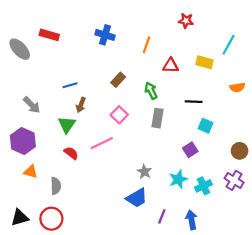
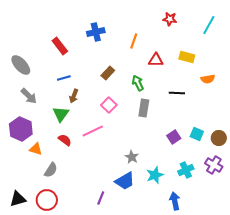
red rectangle: (49, 35) -> (60, 46), moved, turned 36
blue cross: (105, 35) -> (96, 32), turned -30
cyan line: (229, 45) -> (209, 25), moved
gray ellipse: (20, 49) -> (21, 65), moved
orange semicircle: (237, 87) -> (208, 79), moved
cyan square: (206, 126) -> (197, 134), moved
orange triangle: (31, 172) -> (36, 149), moved
cyan star: (178, 179) -> (155, 175), moved
gray semicircle: (56, 186) -> (51, 170), turned 35
purple line: (162, 216) -> (101, 198), moved

